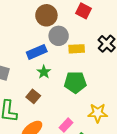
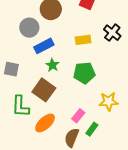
gray circle: (59, 36) -> (29, 28), moved
brown square: (33, 96) -> (44, 90), size x1.6

